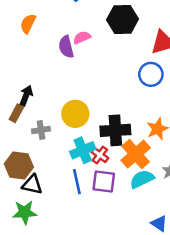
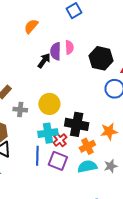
black hexagon: (122, 19) -> (101, 58), moved
pink semicircle: (82, 38) -> (69, 47), turned 96
black arrow: (26, 96) -> (44, 61), moved
orange cross: (136, 154) -> (87, 146), size x0.7

